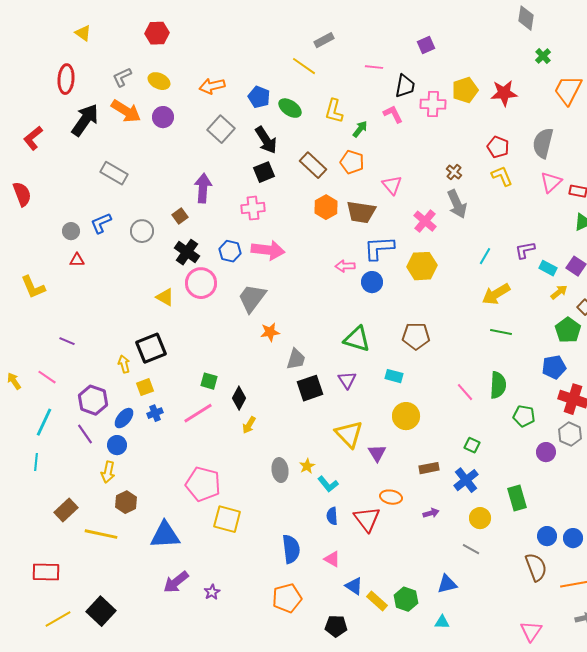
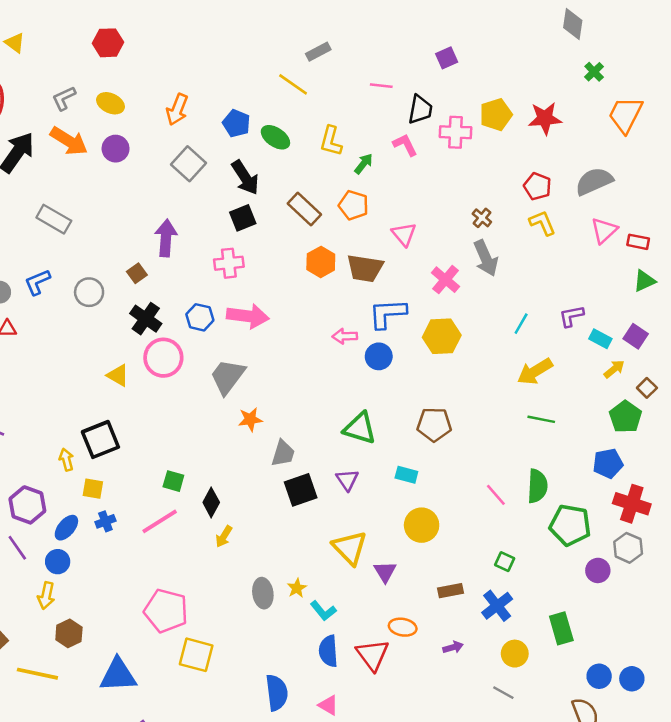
orange arrow: (212, 86) -> (177, 110), turned -55
gray semicircle: (543, 143) -> (594, 181), turned 52
yellow square: (145, 387) -> (93, 489), turned 30
green pentagon: (524, 416) -> (570, 525), size x1.5
blue semicircle: (332, 516) -> (328, 651), size x1.4

